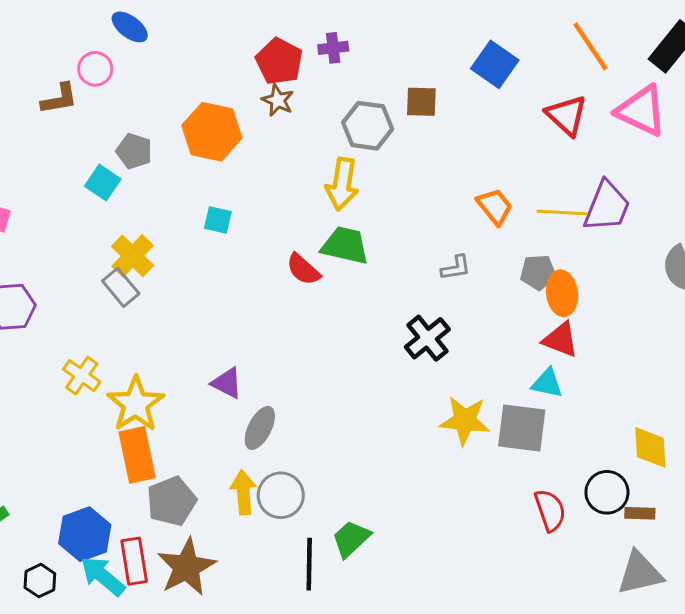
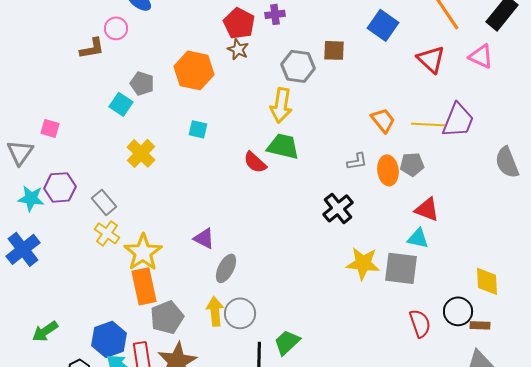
pink triangle: (641, 111) -> (481, 56), size x0.7
gray rectangle: (121, 287) -> (104, 202), moved
orange ellipse: (562, 293) -> (388, 170), moved

